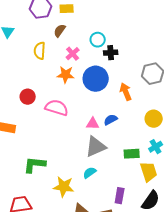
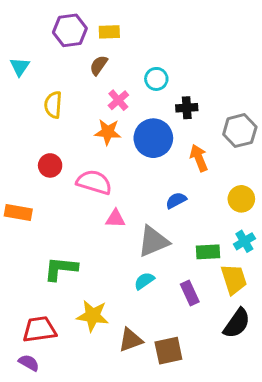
yellow semicircle: (40, 51) -> (53, 105), moved
black cross: (111, 53) -> (187, 108), moved
pink triangle: (93, 124) -> (115, 219), moved
yellow star: (64, 187) -> (93, 316), moved
purple rectangle: (120, 196) -> (190, 293), moved, turned -35

